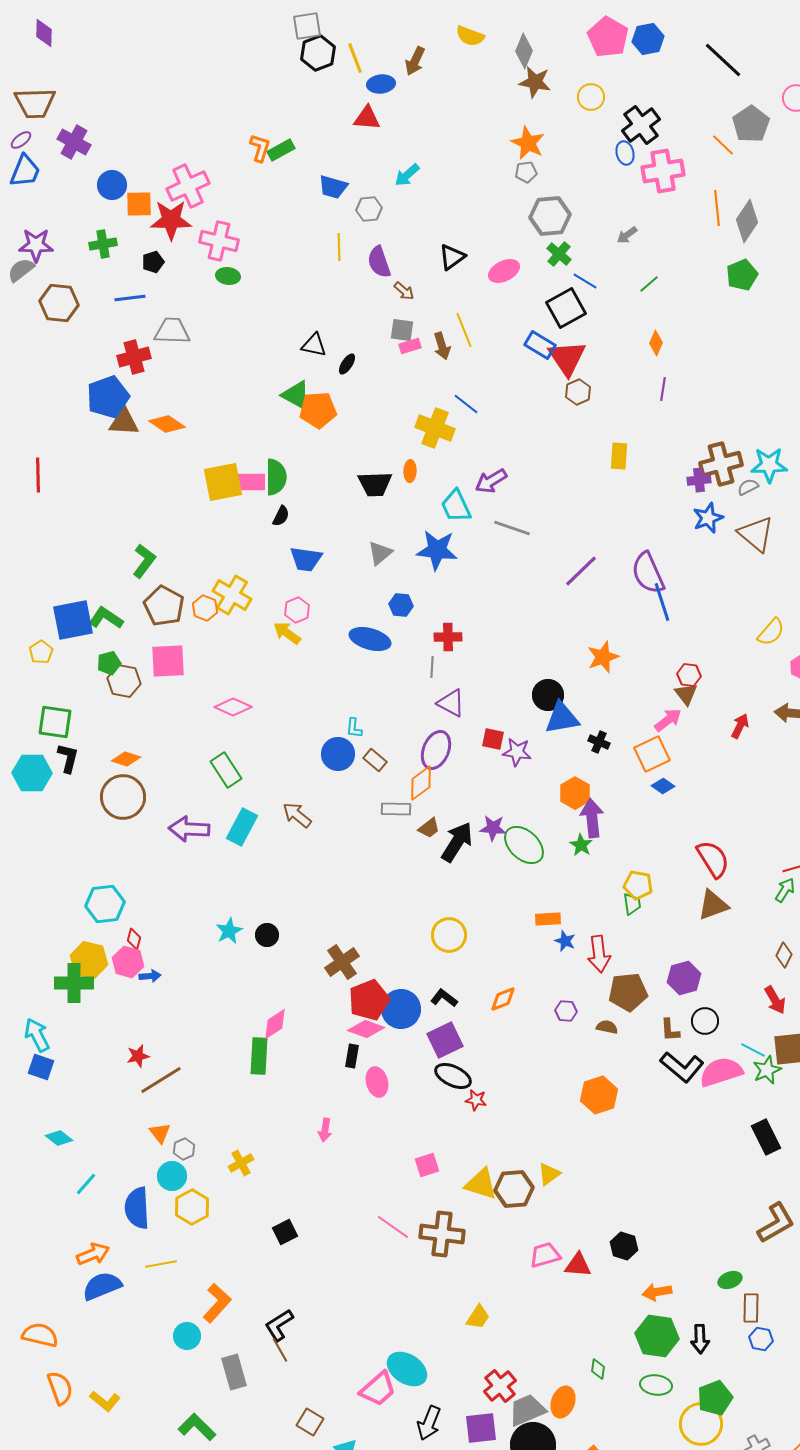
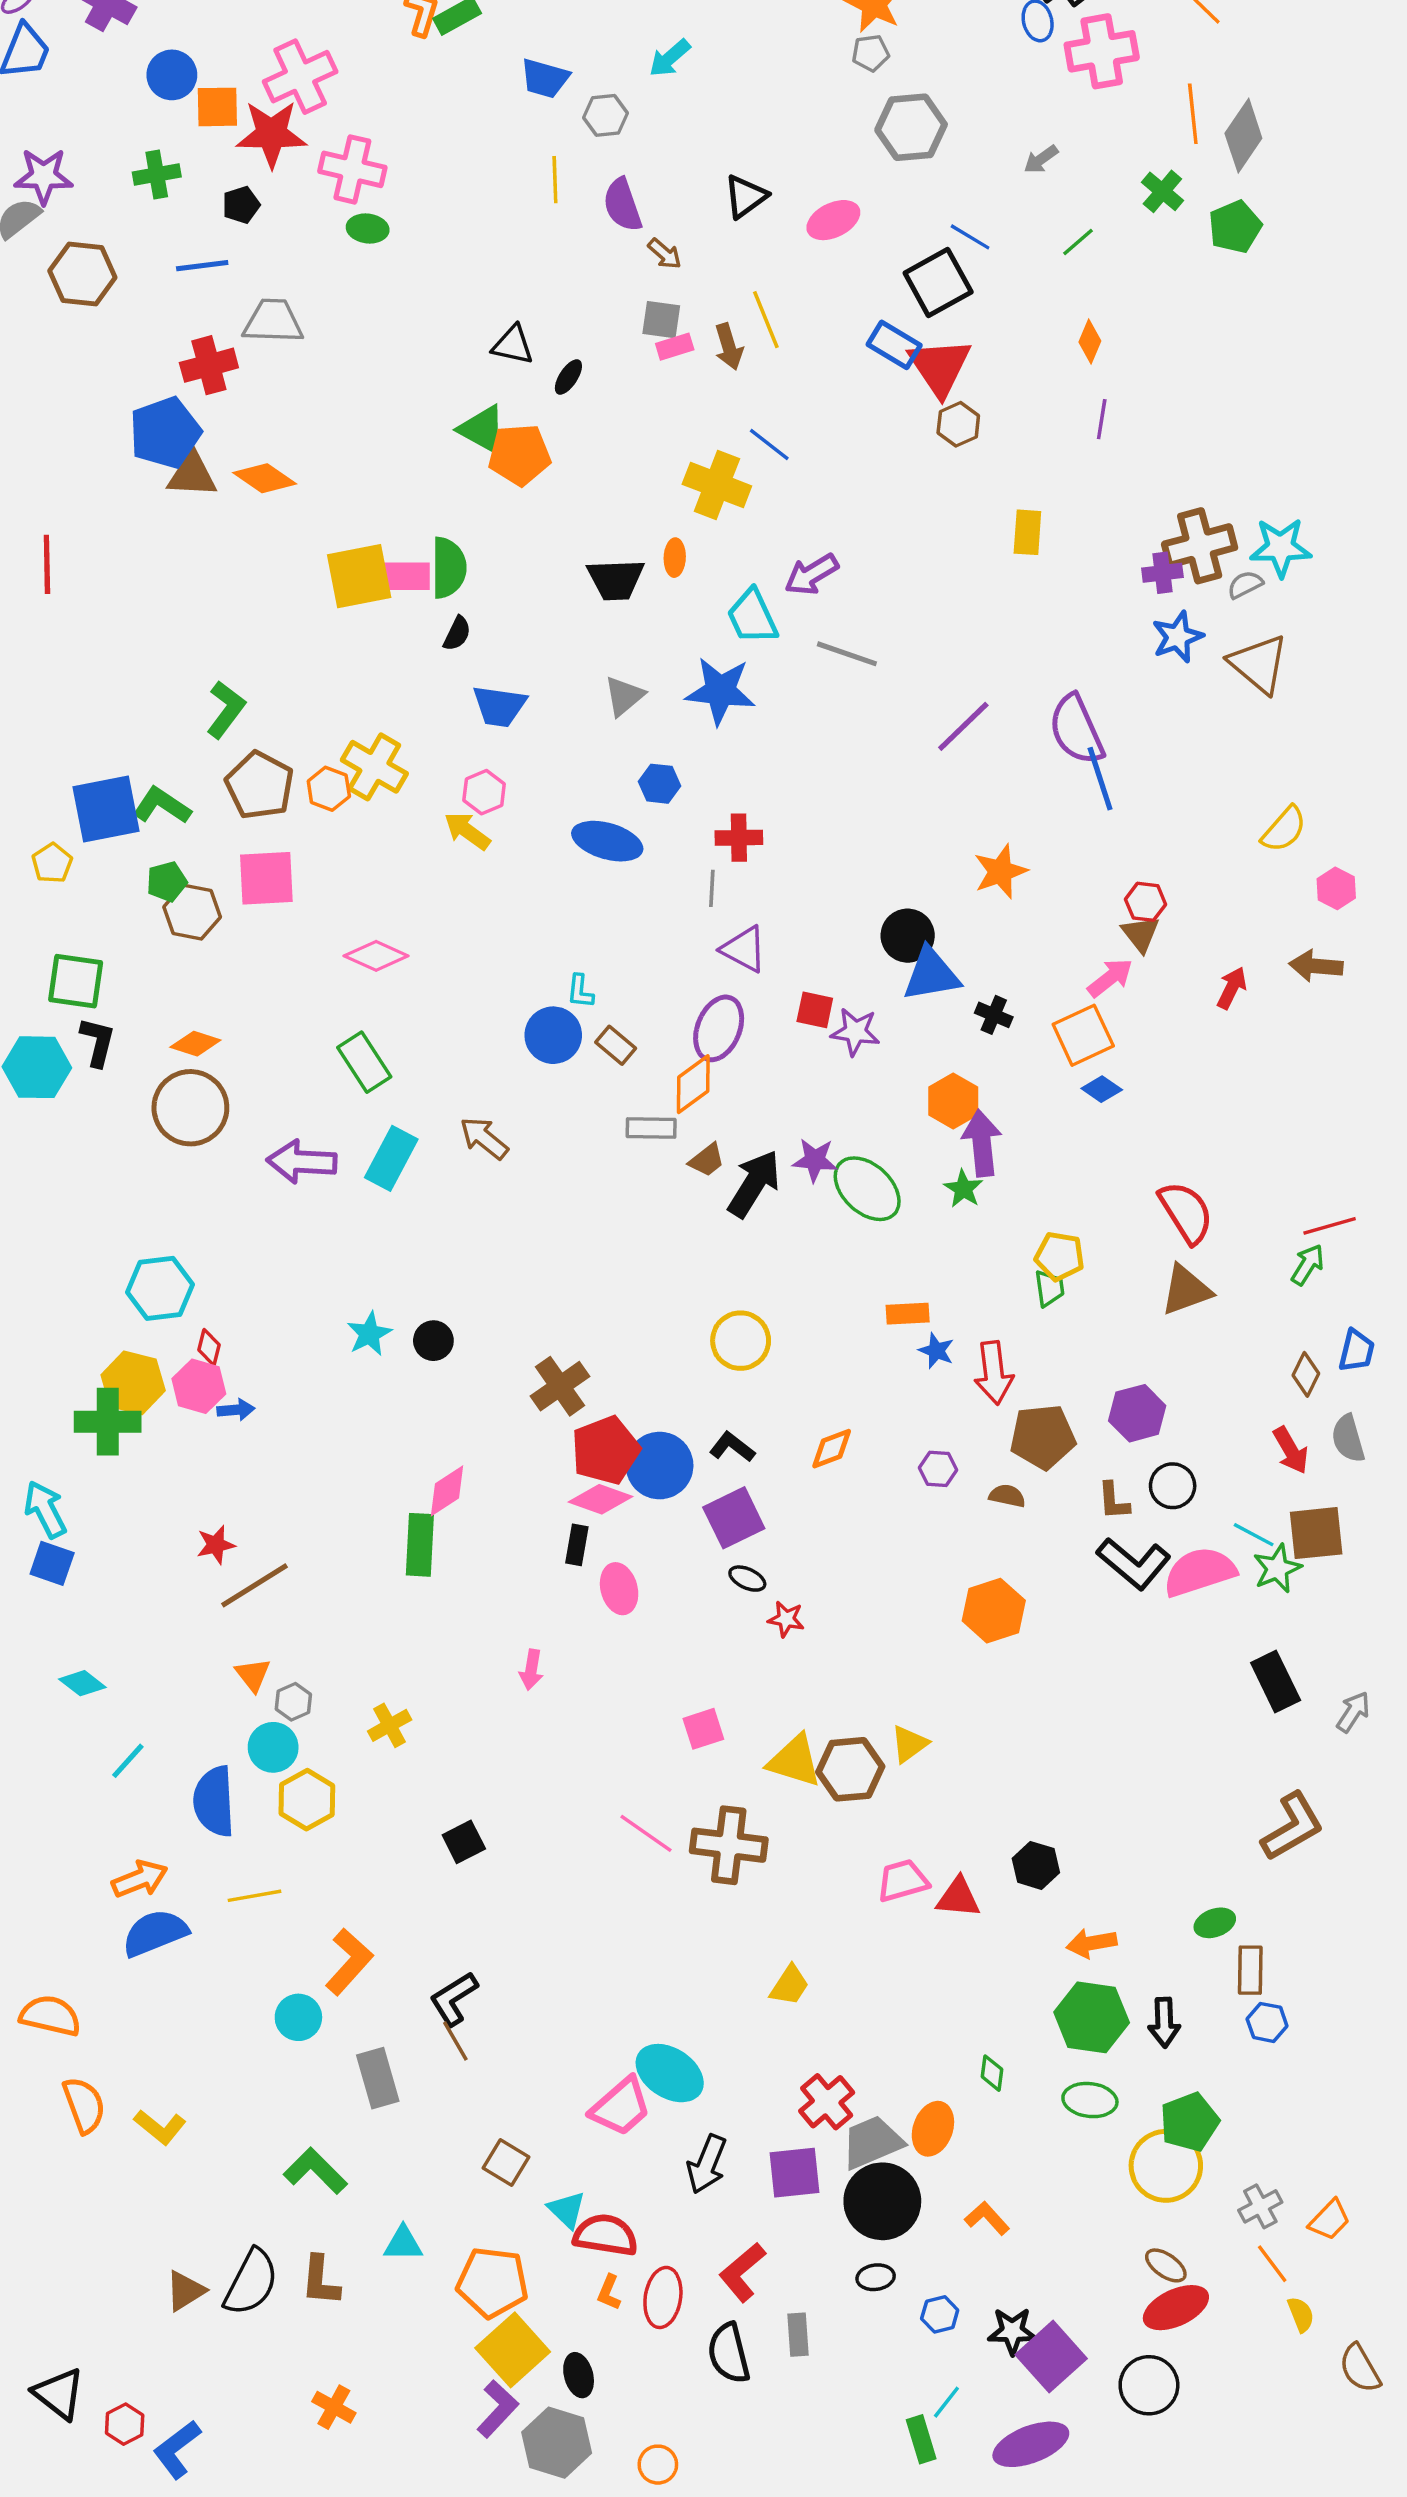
green cross: (559, 254) -> (1162, 191), moved
black ellipse: (453, 1076) -> (747, 1579), size x0.6

